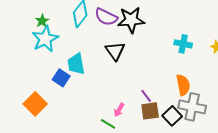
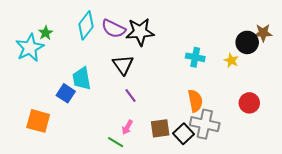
cyan star: (45, 39) -> (30, 48), moved
purple line: (146, 96) -> (130, 95), moved
orange square: (35, 104) -> (38, 121), turned -30

